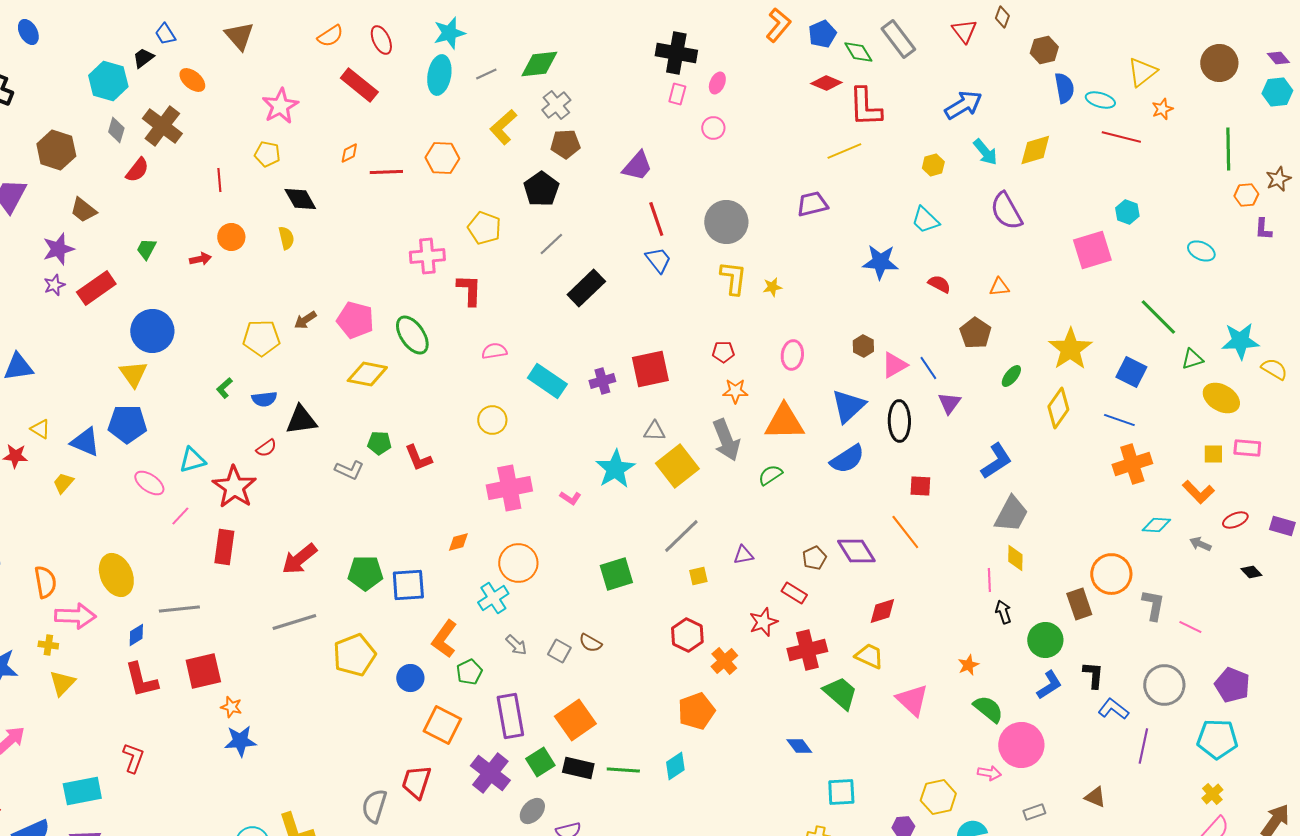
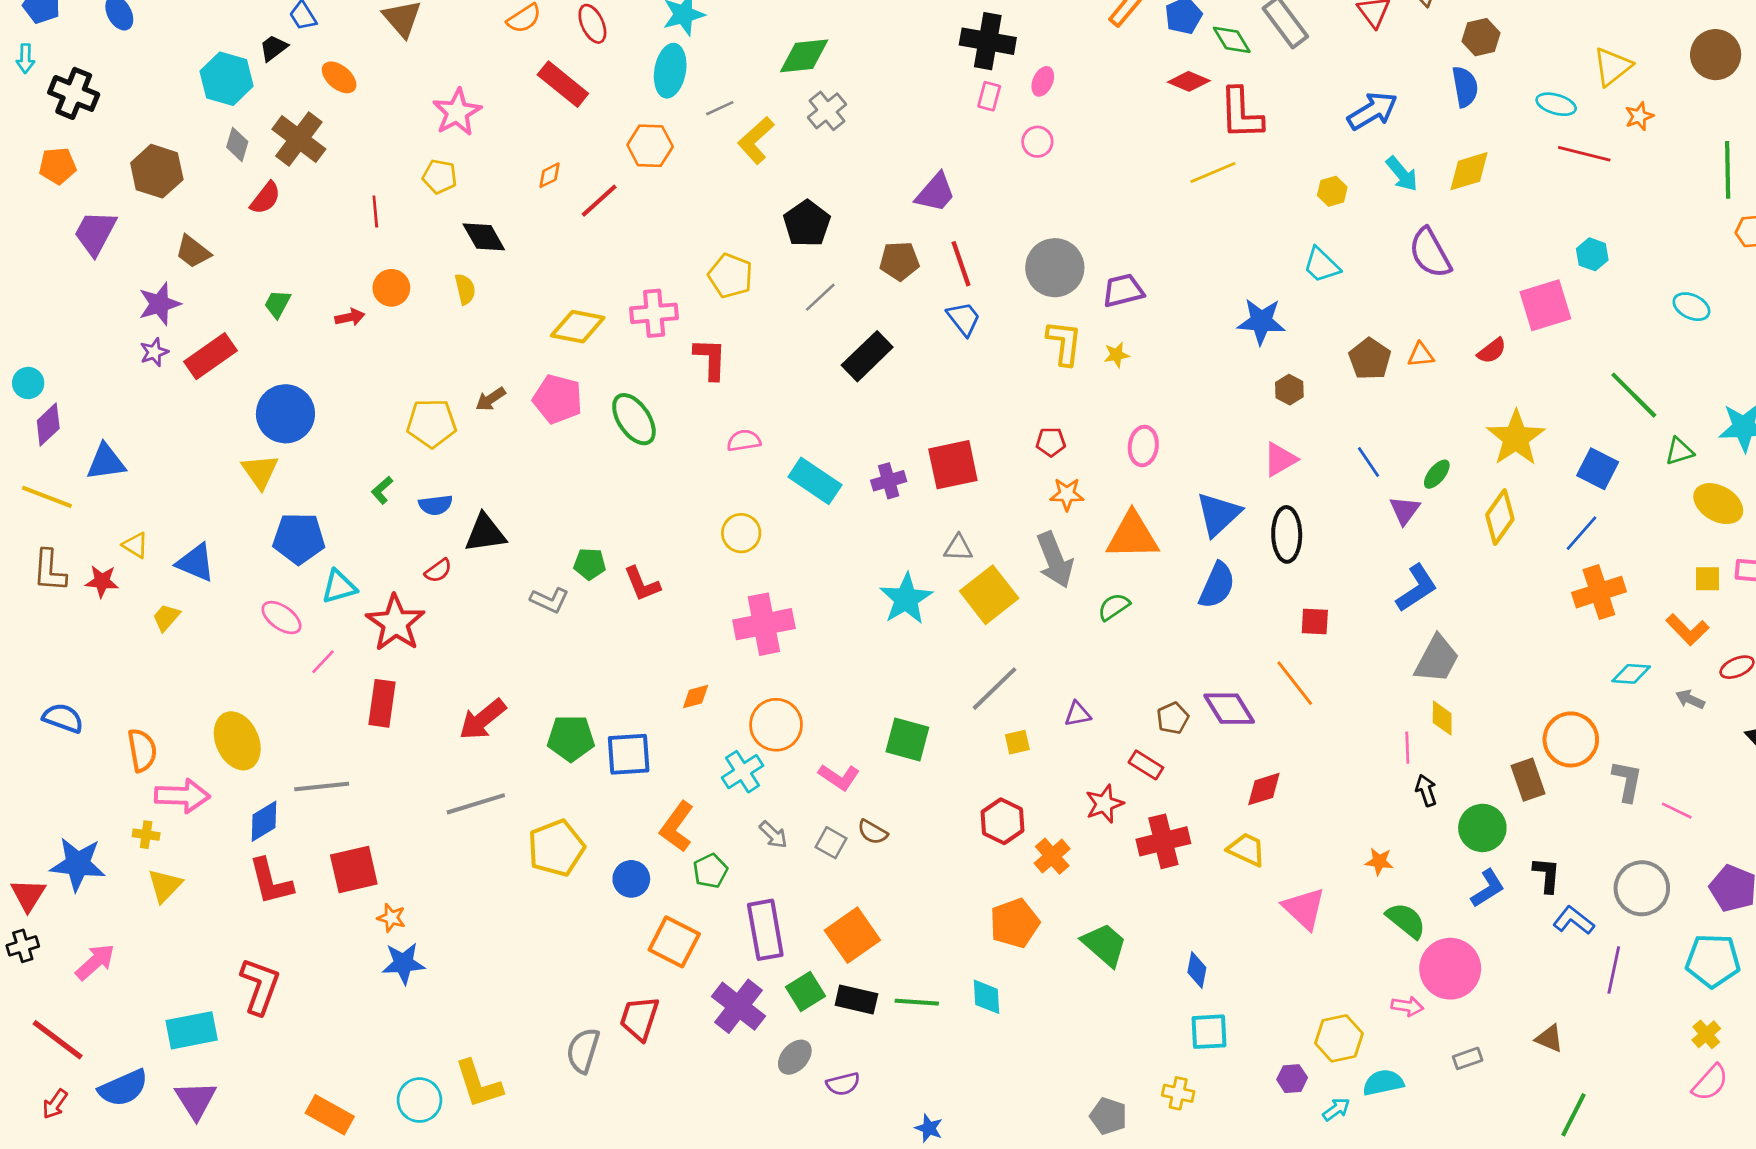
gray line: (486, 74) -> (720, 108), moved
blue semicircle: (1064, 88) -> (1465, 87), moved
brown pentagon: (565, 144) -> (899, 261), moved
orange hexagon: (442, 158) -> (650, 146), moved
red line: (386, 172) -> (599, 201), turned -40
purple trapezoid: (812, 204) -> (1123, 290), moved
red semicircle: (939, 284) -> (1492, 351), moved, turned 115
brown pentagon: (975, 333) -> (1370, 359), moved
brown hexagon: (863, 346) -> (1289, 390), moved
blue line: (928, 368) -> (1368, 462), moved
yellow diamond: (367, 374) -> (578, 327), moved
purple triangle: (949, 403) -> (1405, 510), moved
blue line: (1119, 420) -> (1582, 533), turned -68
blue pentagon: (127, 424) -> (299, 538), moved
blue semicircle: (847, 459) -> (1217, 585), turned -33
pink L-shape: (570, 498) -> (839, 777), moved, size x1.4
green square: (616, 574) -> (907, 739), turned 32
blue diamond: (136, 635) -> (264, 821), size x1.4
orange star: (968, 665) -> (1379, 861), turned 30
green trapezoid: (840, 693) -> (1104, 945), moved
blue diamond: (799, 746) -> (1197, 970), moved, turned 48
red L-shape: (133, 758) -> (260, 986), size x1.4
cyan diamond: (675, 766) -> (986, 997), turned -60

